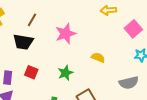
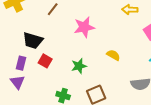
black trapezoid: (23, 42) -> (33, 41), moved

